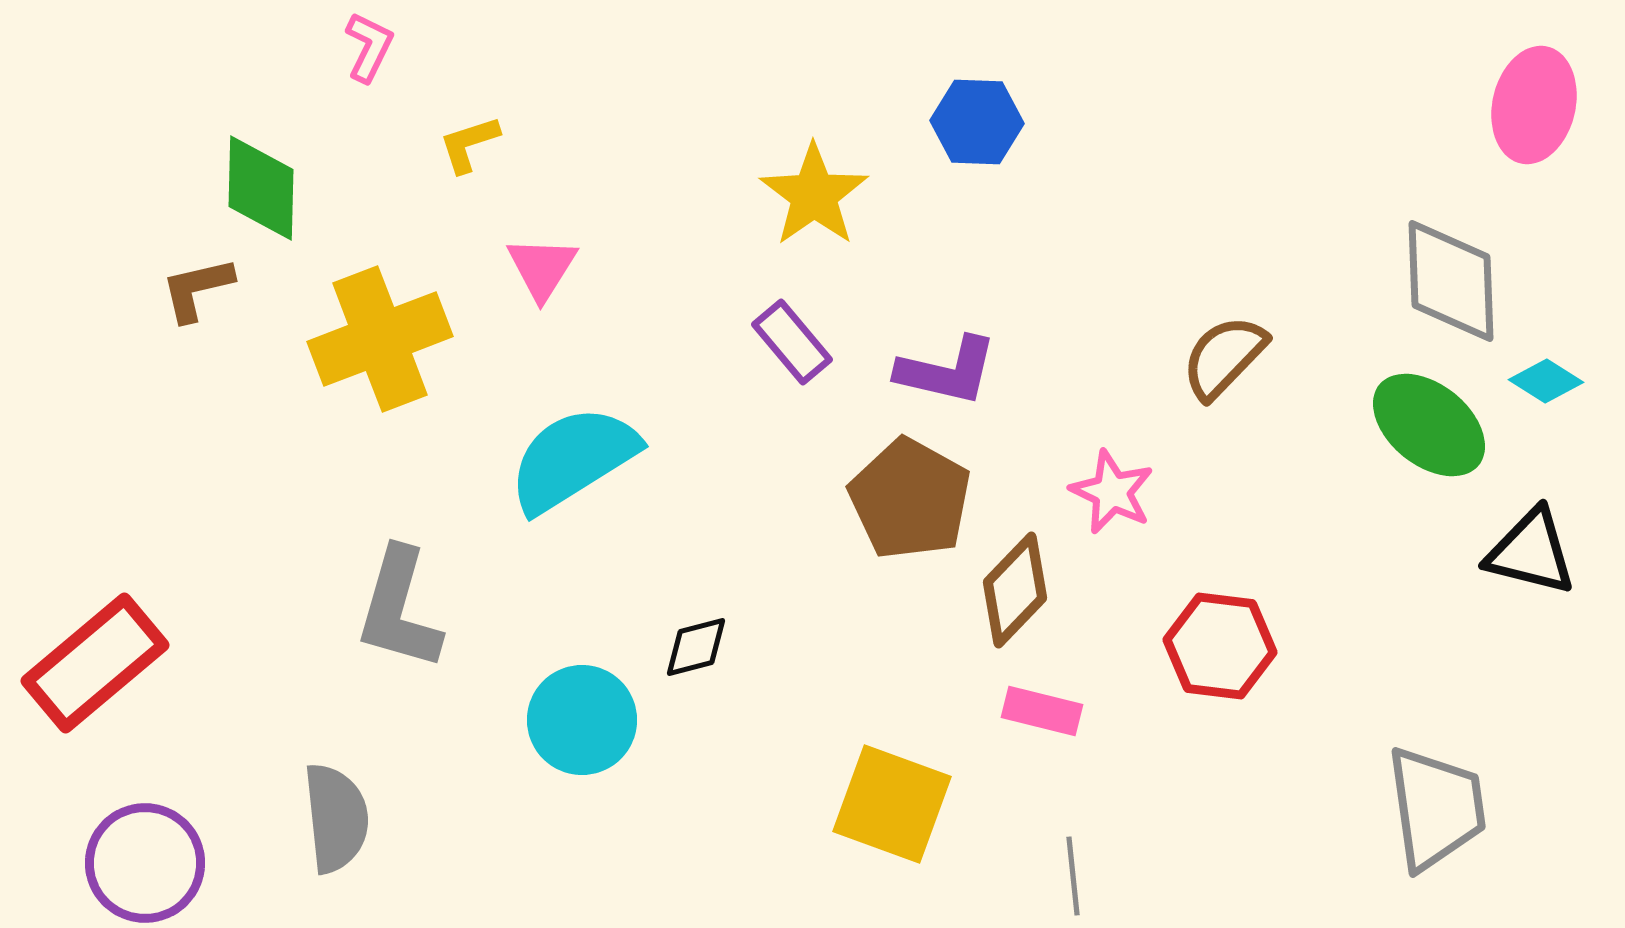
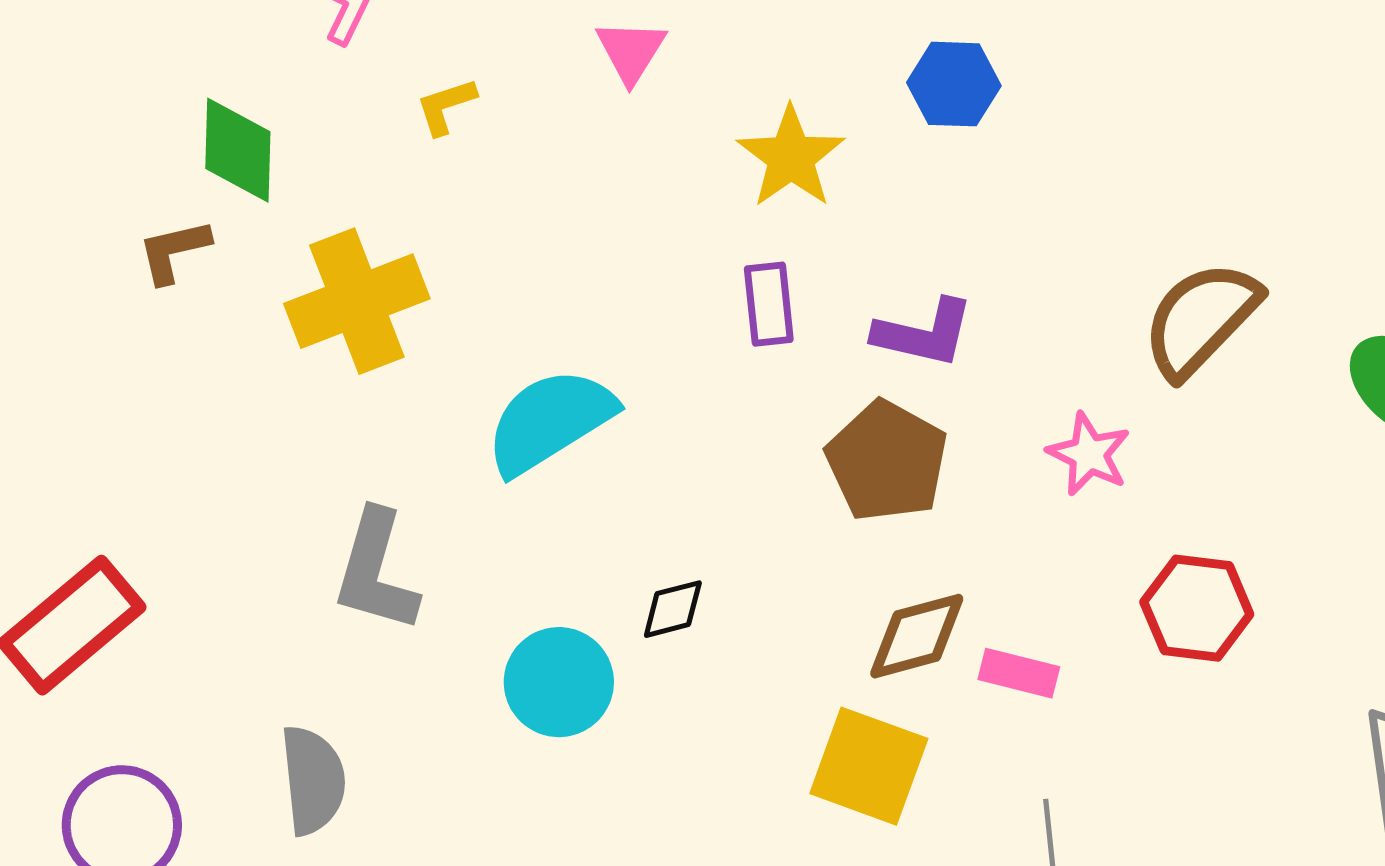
pink triangle: (542, 268) -> (631, 51), moved
purple rectangle: (792, 342) -> (769, 304), turned 34
brown semicircle: (1224, 357) -> (1201, 319), size x1.4
brown diamond: (1015, 590) -> (917, 636), moved, turned 31

